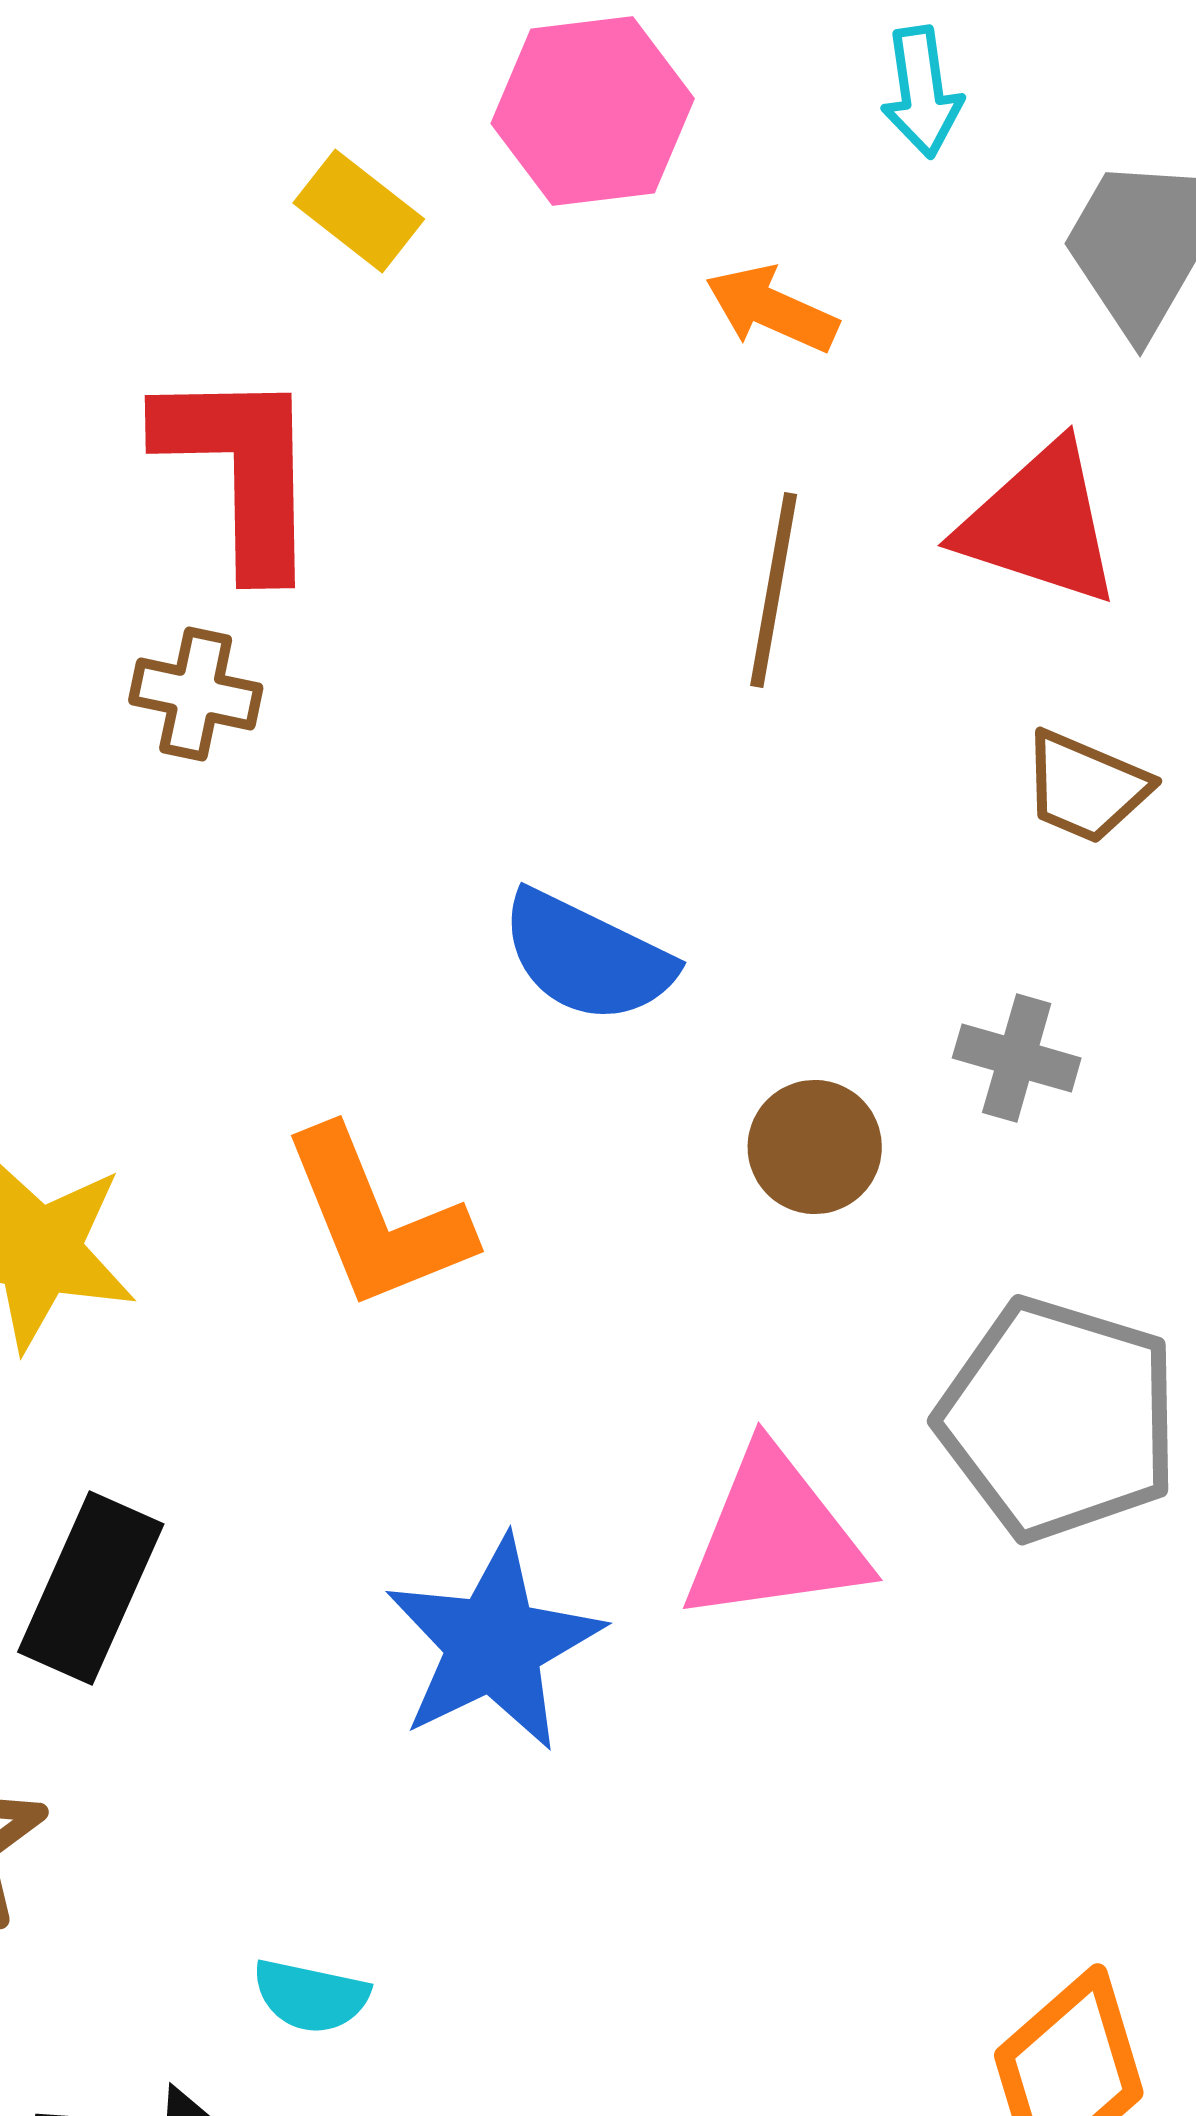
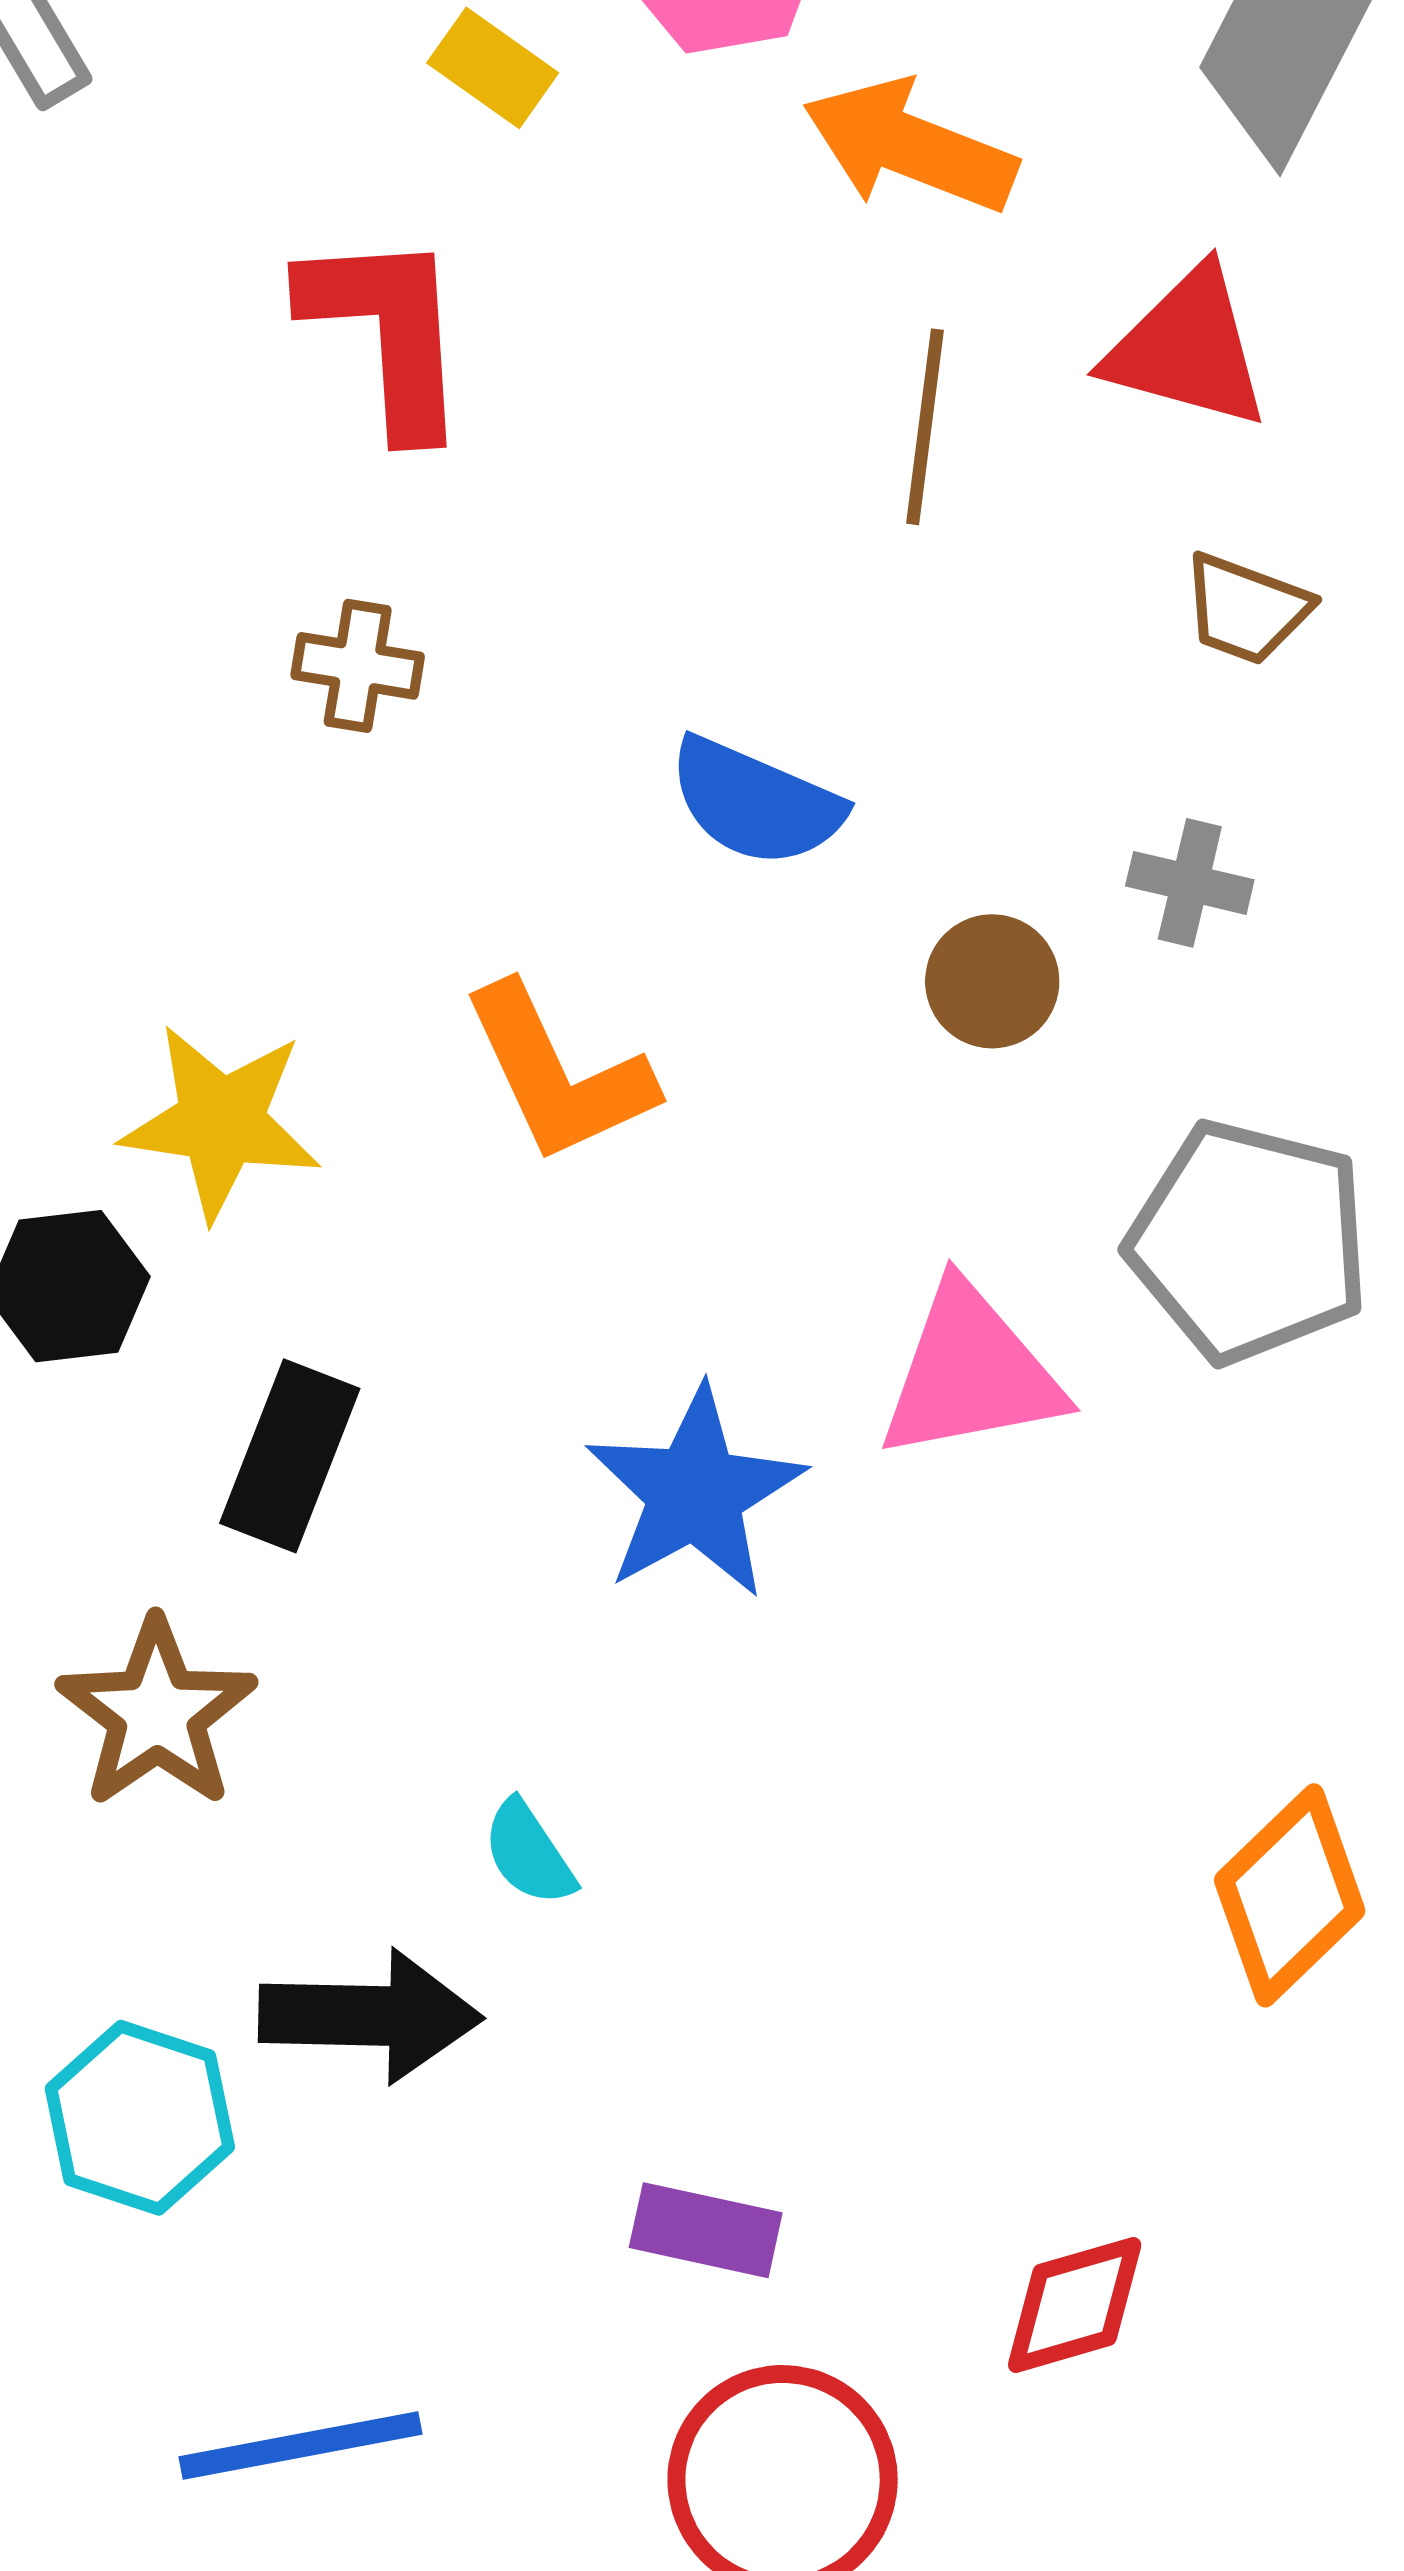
orange arrow: (772, 309) -> (910, 146), size x1.6
brown cross: (196, 694) -> (358, 666), moved
cyan semicircle: (311, 1996) -> (529, 1853), turned 47

